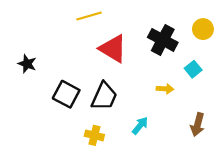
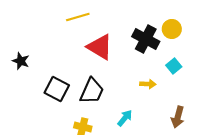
yellow circle: (203, 29) -> (172, 29), moved

